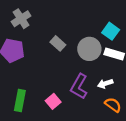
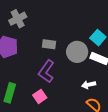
gray rectangle: (58, 43) -> (49, 44), turned -40
purple L-shape: (79, 86) -> (46, 71), moved

